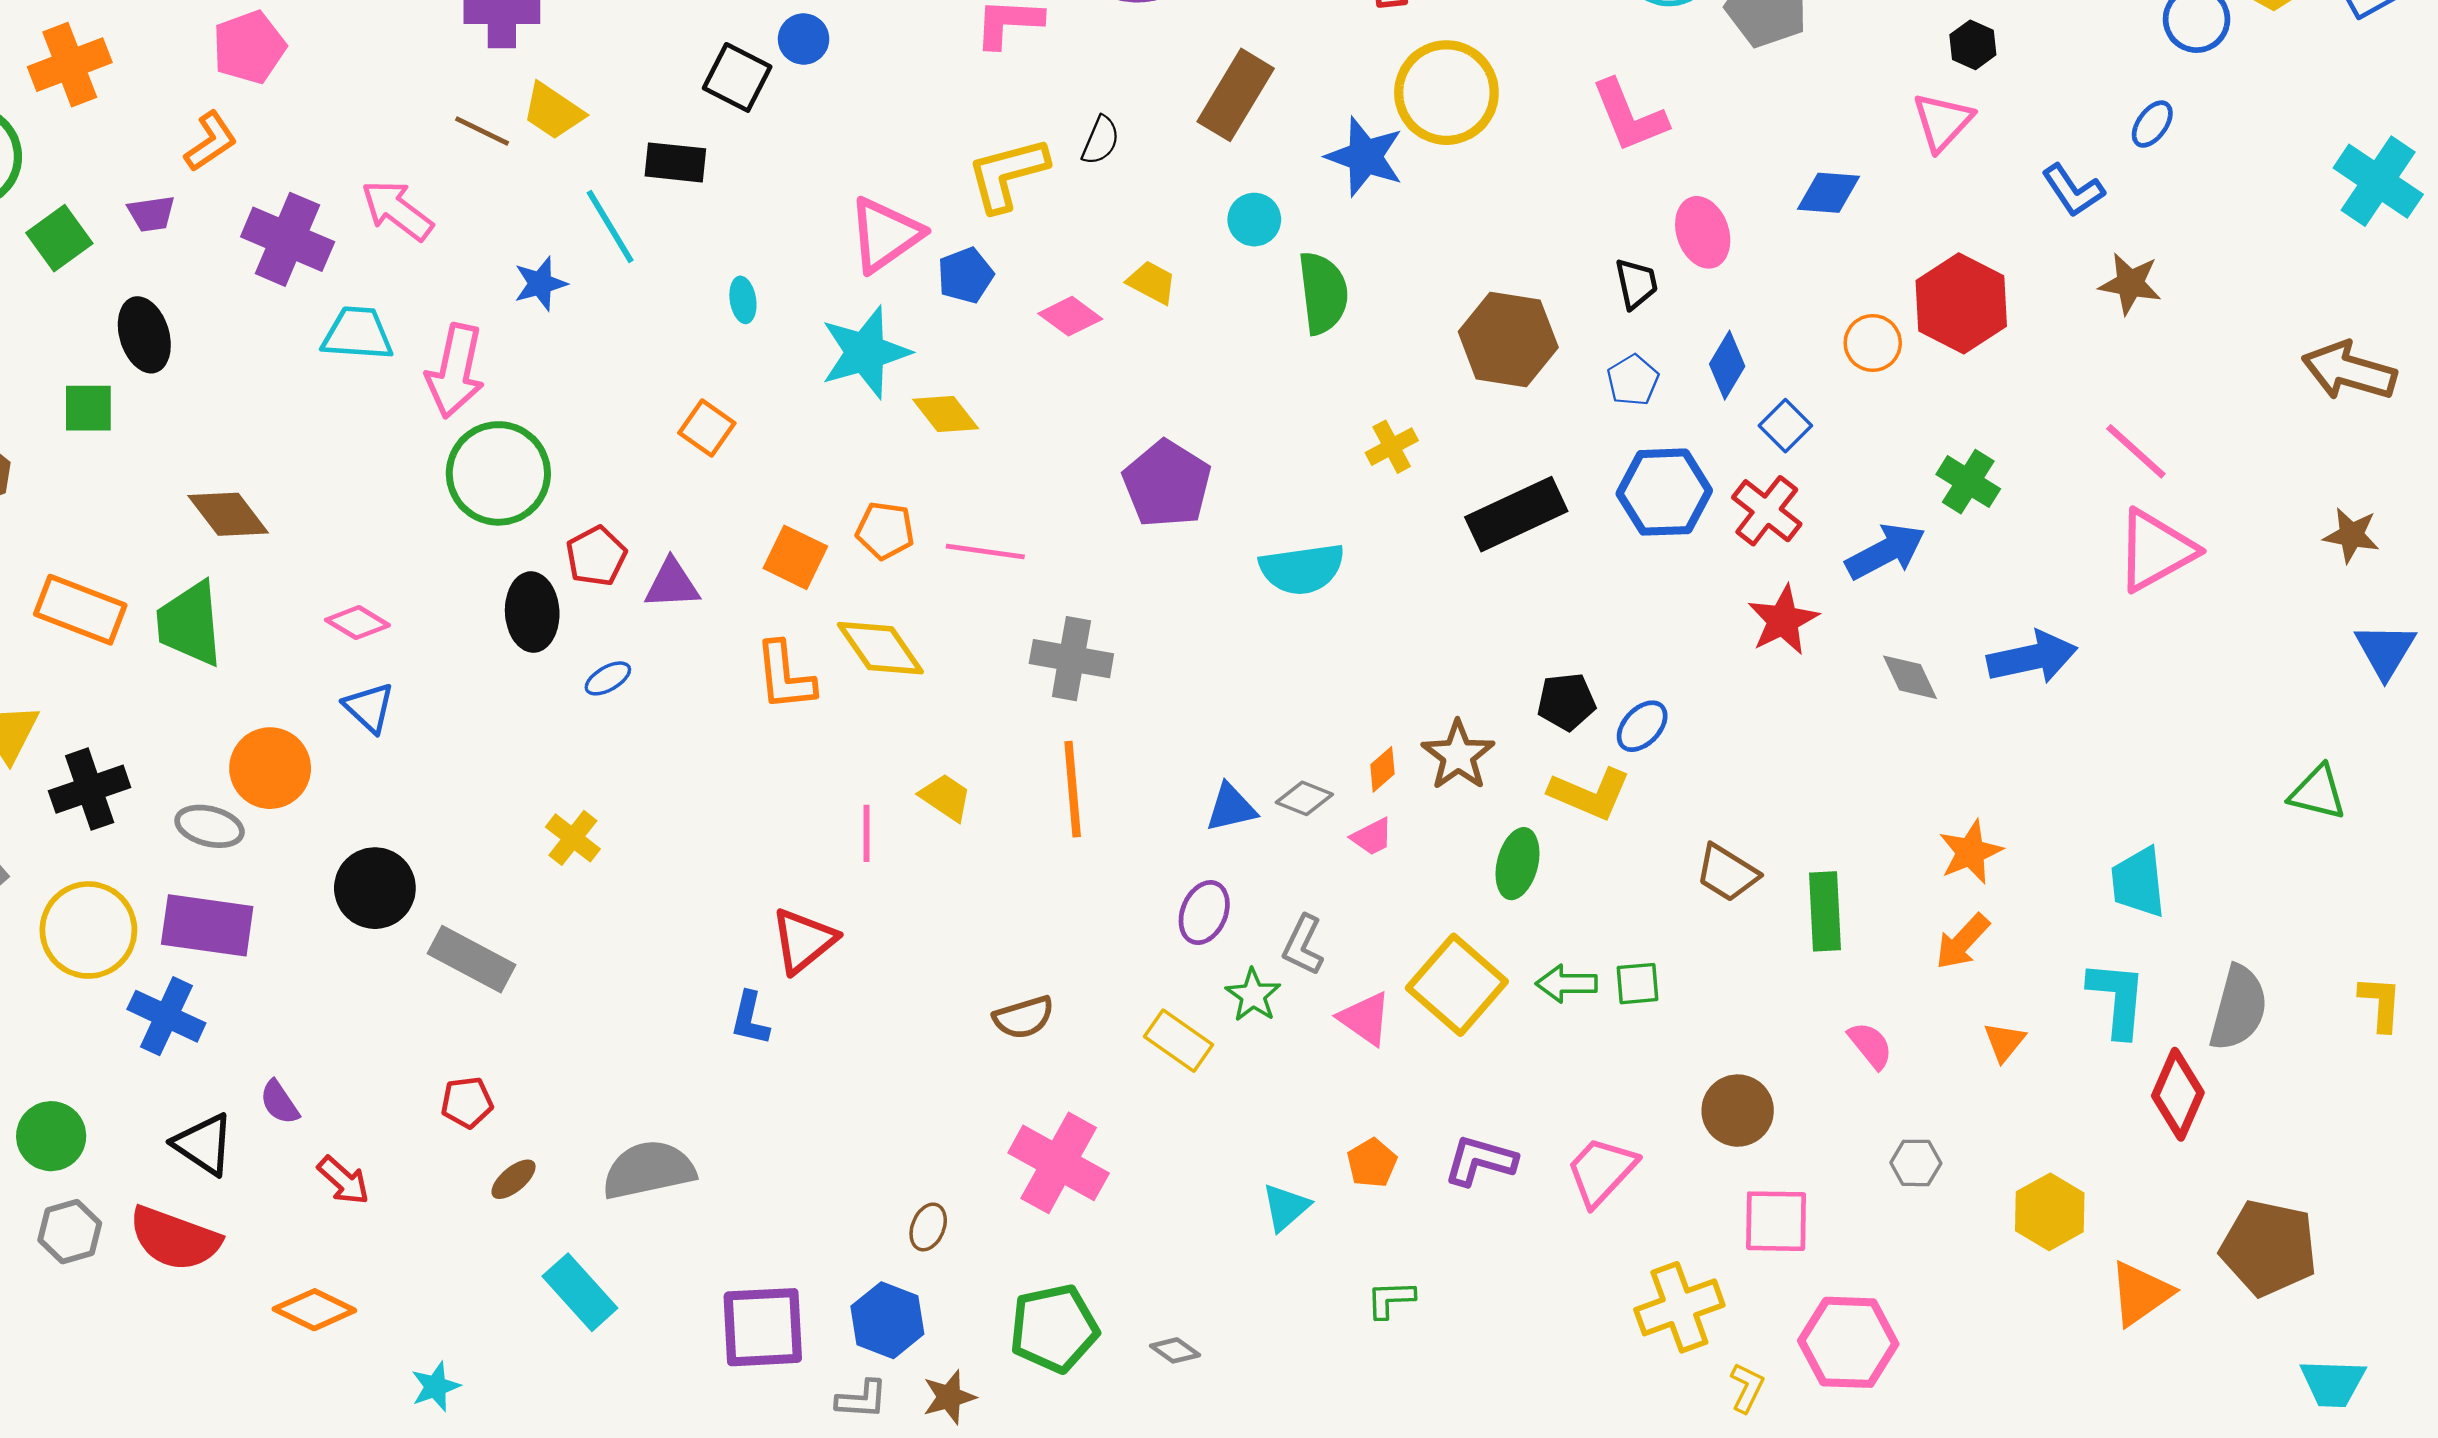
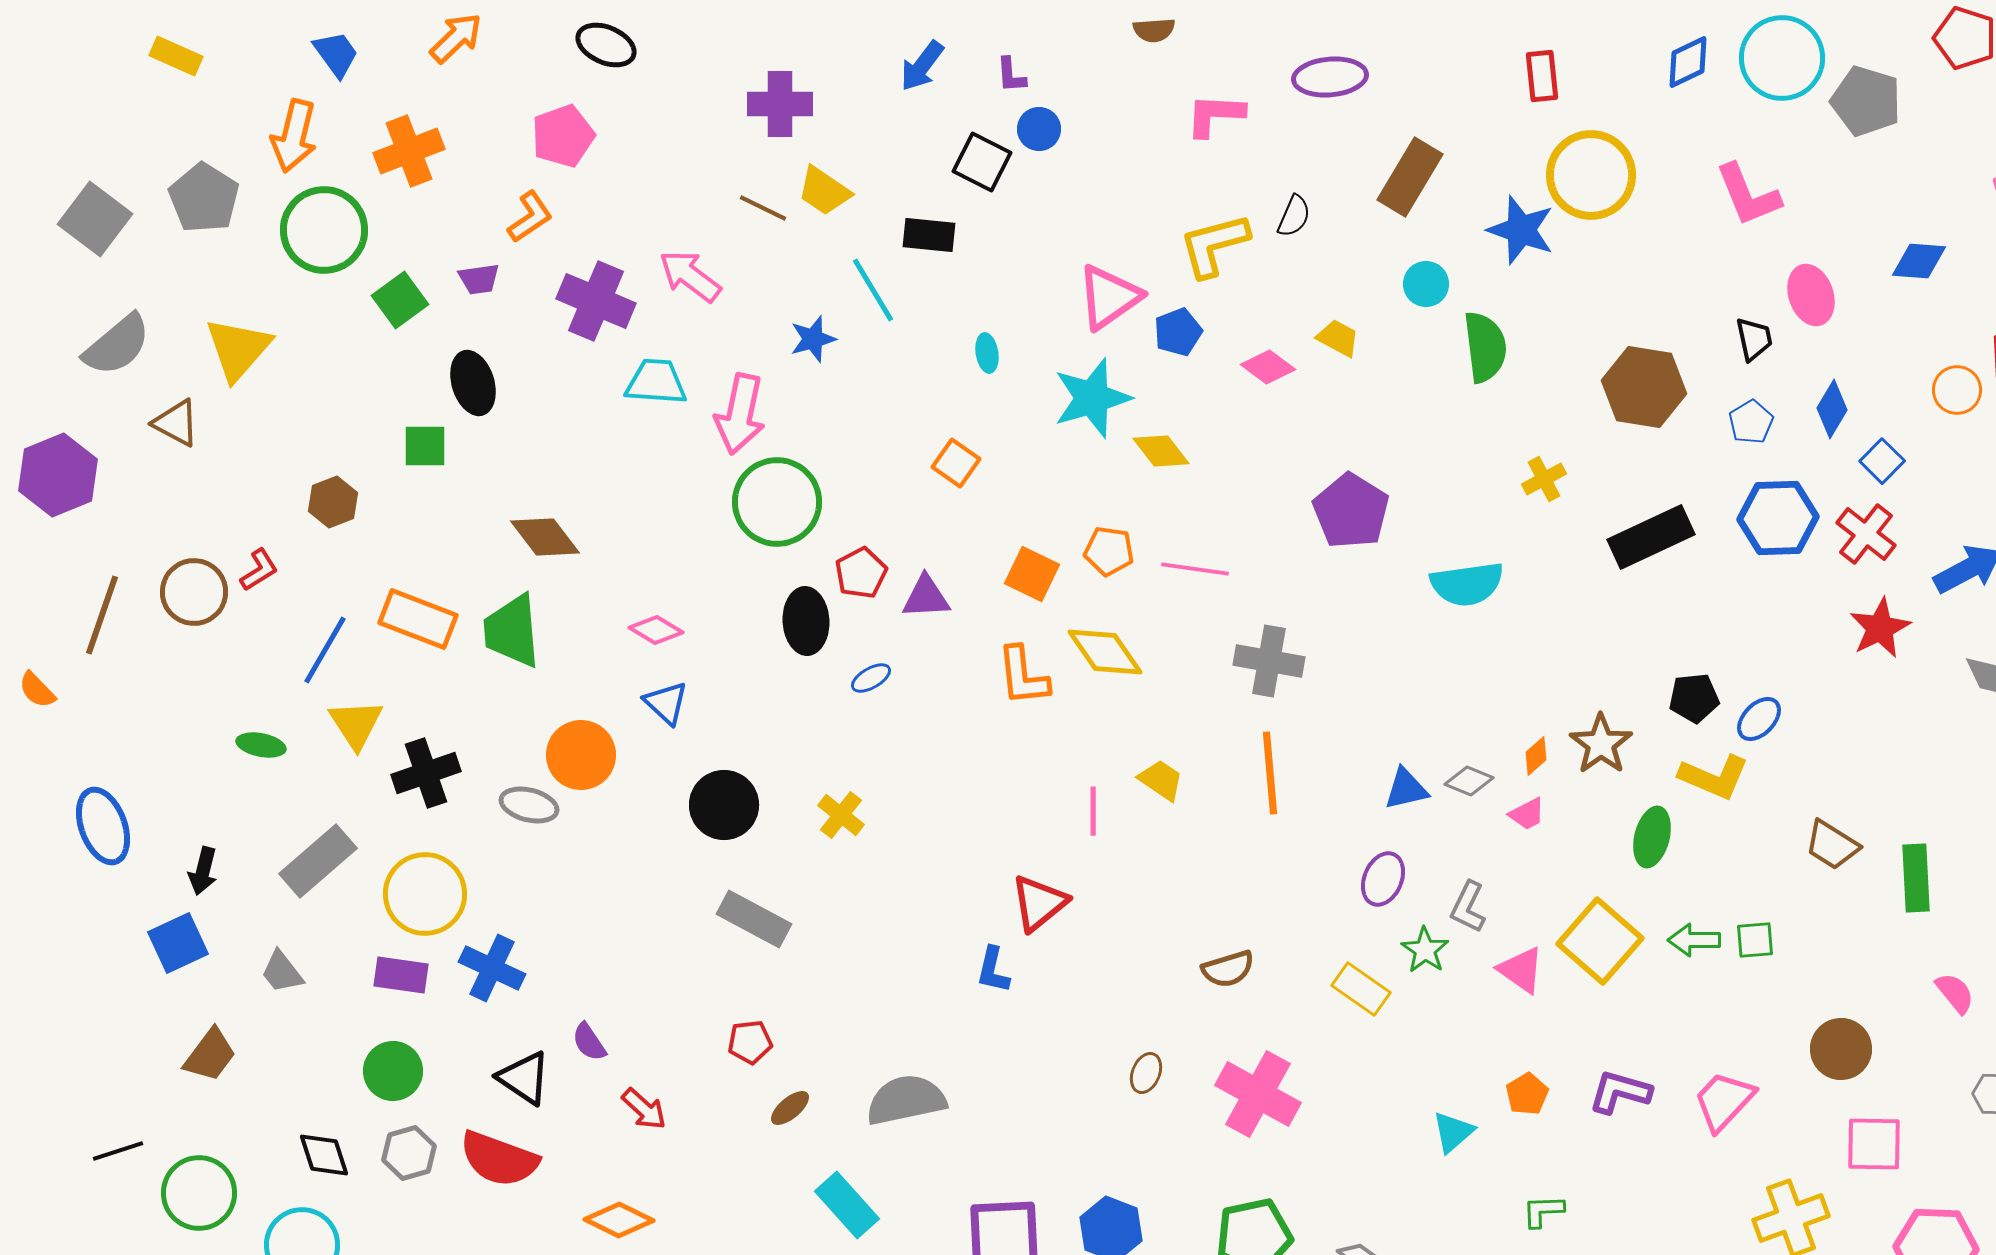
black circle: (375, 888) -> (724, 805), moved
purple rectangle: (207, 925) -> (401, 975), moved, size x0.7
brown ellipse: (928, 1227) -> (1146, 1073), moved

